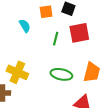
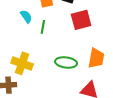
green line: (56, 39) -> (43, 27), moved

